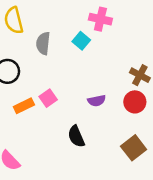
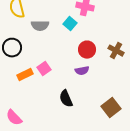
gray semicircle: (43, 43) -> (40, 26), turned -96
red circle: (135, 102) -> (87, 50), moved

